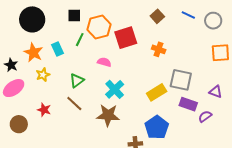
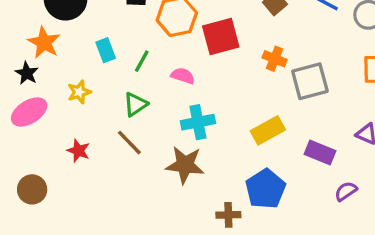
green line: (80, 40) -> (142, 61), moved
orange star: (33, 53) -> (44, 43), moved
gray square: (181, 80) -> (310, 81), moved, turned -30
cyan cross: (115, 89) -> (198, 122), turned 30
purple semicircle: (205, 116) -> (346, 191), moved
brown circle: (19, 124) -> (32, 189), moved

